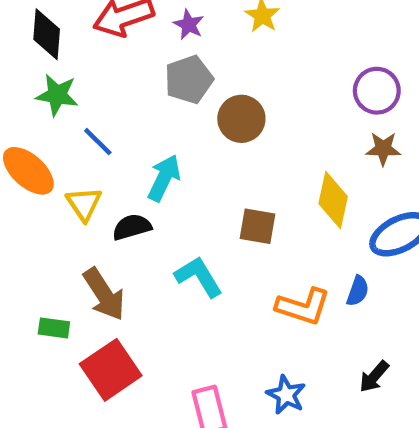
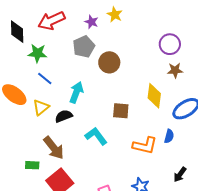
purple star: (189, 25) -> (91, 22), moved
green star: (57, 95) -> (38, 53), moved
yellow triangle: (84, 204) -> (41, 107), turned 30

